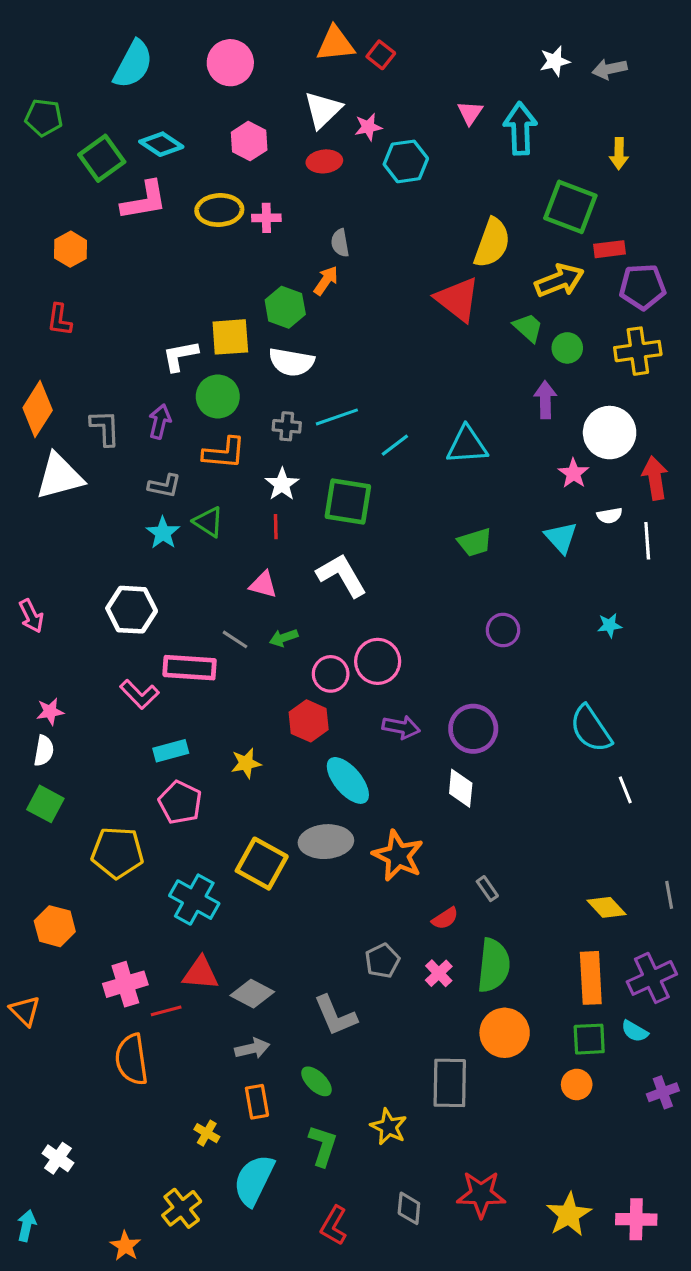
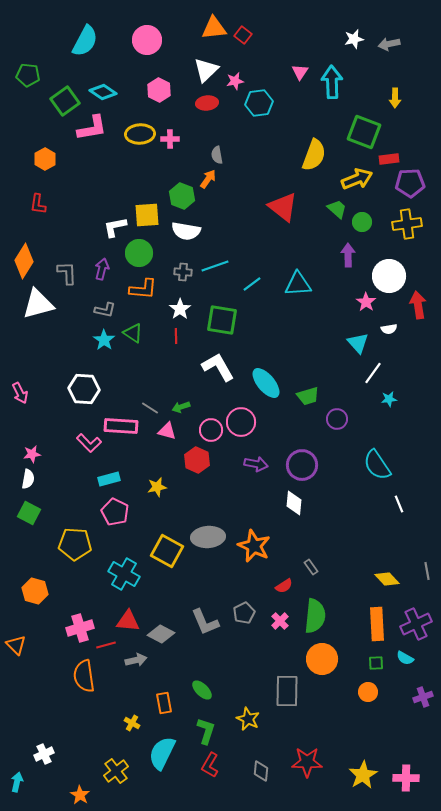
red triangle: (458, 299) -> (283, 207), moved
white line: (647, 541) -> (373, 373), moved, turned 40
green trapezoid: (475, 542) -> (308, 396), moved
pink triangle: (263, 585) -> (167, 431), moved
purple circle: (503, 630) -> (337, 419), moved
cyan ellipse: (348, 780) -> (266, 383), moved
gray L-shape: (335, 1016) -> (205, 622), moved
green square: (589, 1039) -> (376, 663), size x0.7
gray arrow: (252, 1048) -> (136, 660), moved
white cross: (58, 1158) -> (44, 754), moved, turned 30
red L-shape: (334, 1226) -> (210, 765), moved

